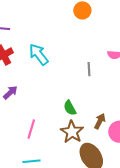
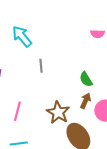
gray line: (89, 69) -> (41, 66), moved
green semicircle: (70, 108) -> (86, 79), moved

